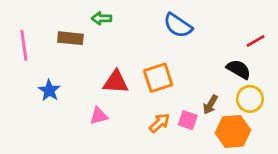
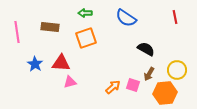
green arrow: (102, 18) -> (85, 13), moved
red line: (256, 41) -> (175, 17), moved, turned -72
black semicircle: (239, 69) -> (146, 49), moved
orange square: (158, 78) -> (86, 38), moved
red triangle: (116, 82) -> (61, 63), moved

